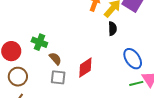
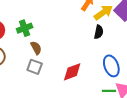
green cross: (39, 42) -> (25, 28), turned 35
red diamond: (85, 68) -> (72, 72), moved

